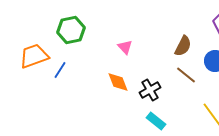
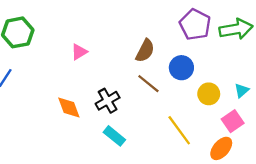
pink triangle: (125, 47) -> (79, 52), turned 42
orange diamond: (118, 82) -> (69, 108), moved

